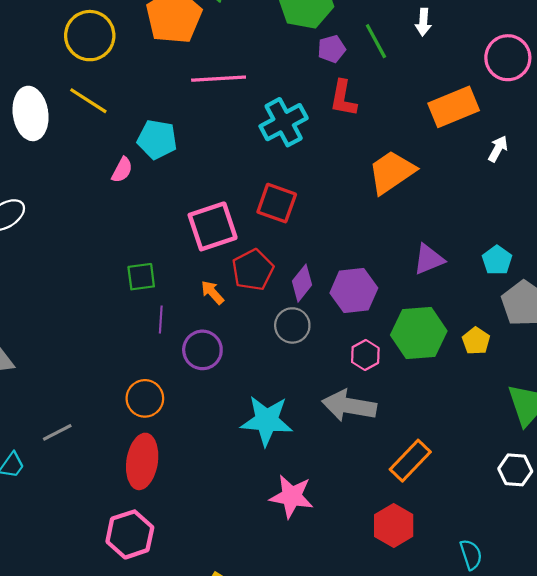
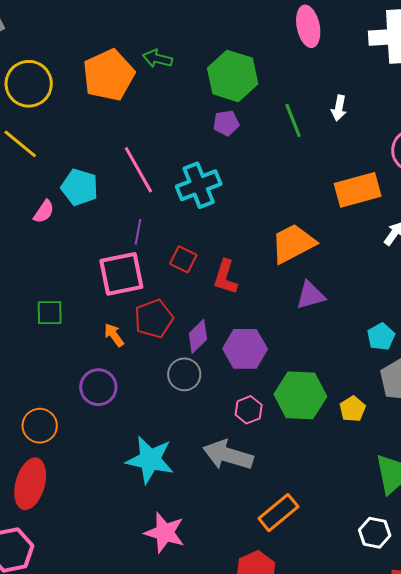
purple pentagon: (332, 49) -> (226, 123), moved
pink line: (219, 79) -> (138, 170), moved, turned 57
red L-shape: (343, 98) -> (225, 277), moved
red square: (277, 203) -> (183, 259), size x0.7
purple triangle: (429, 259) -> (311, 295), moved
purple line: (161, 320) -> (138, 232), moved

